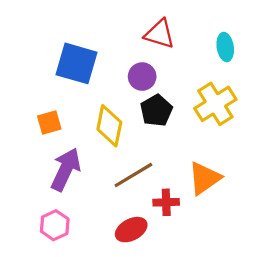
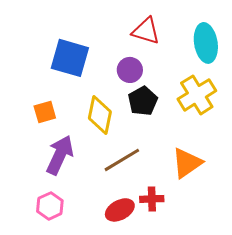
cyan ellipse: (225, 47) -> (206, 43), size x1.5
red cross: (166, 202) -> (152, 199), moved

